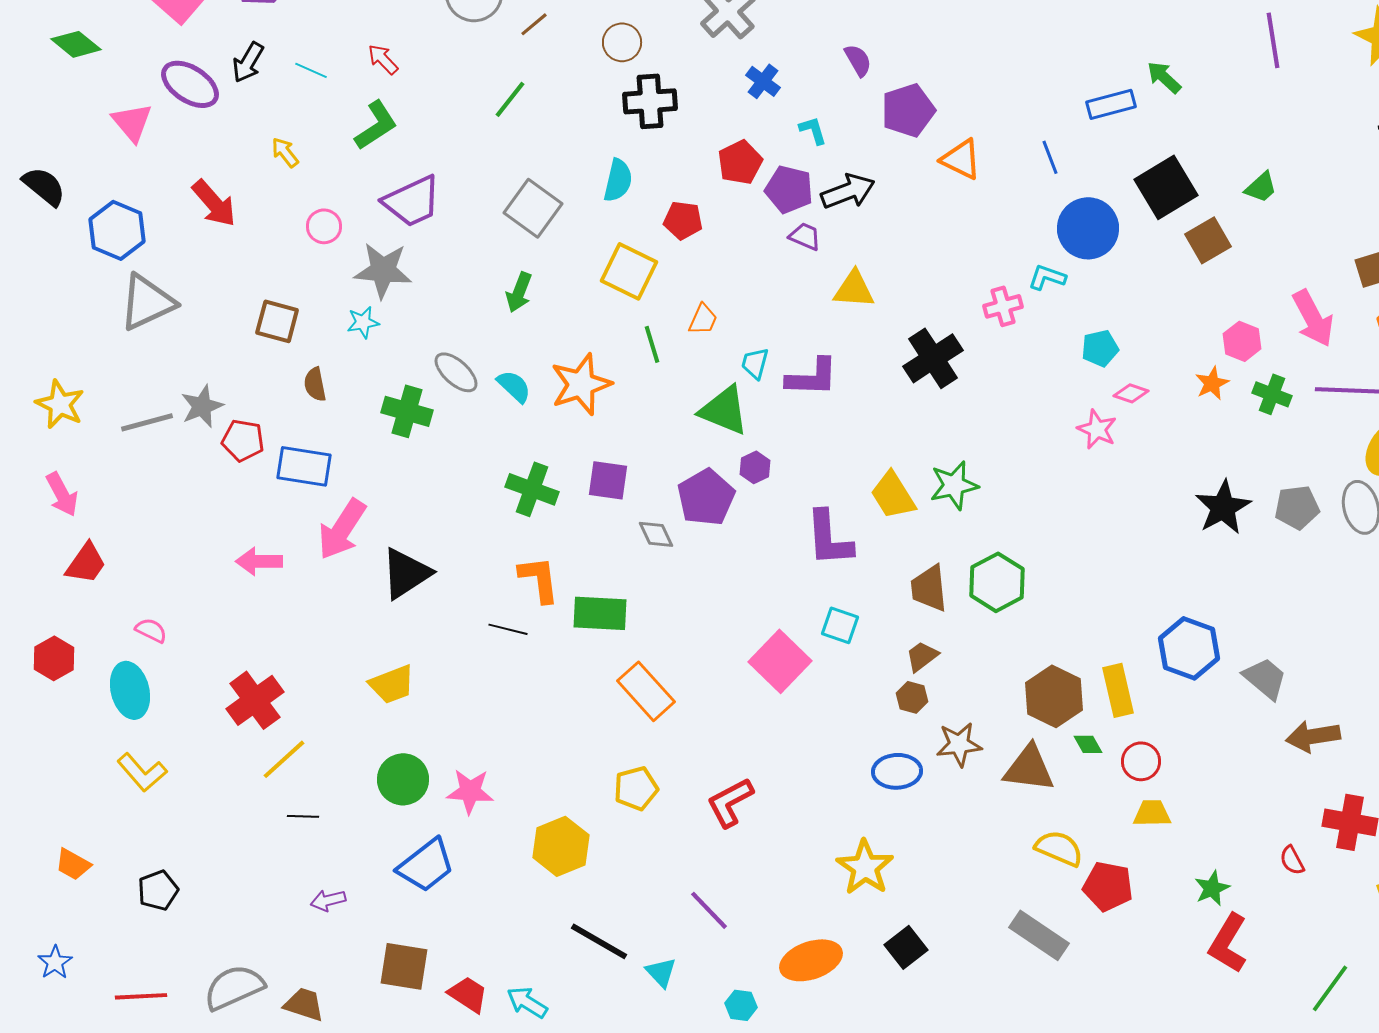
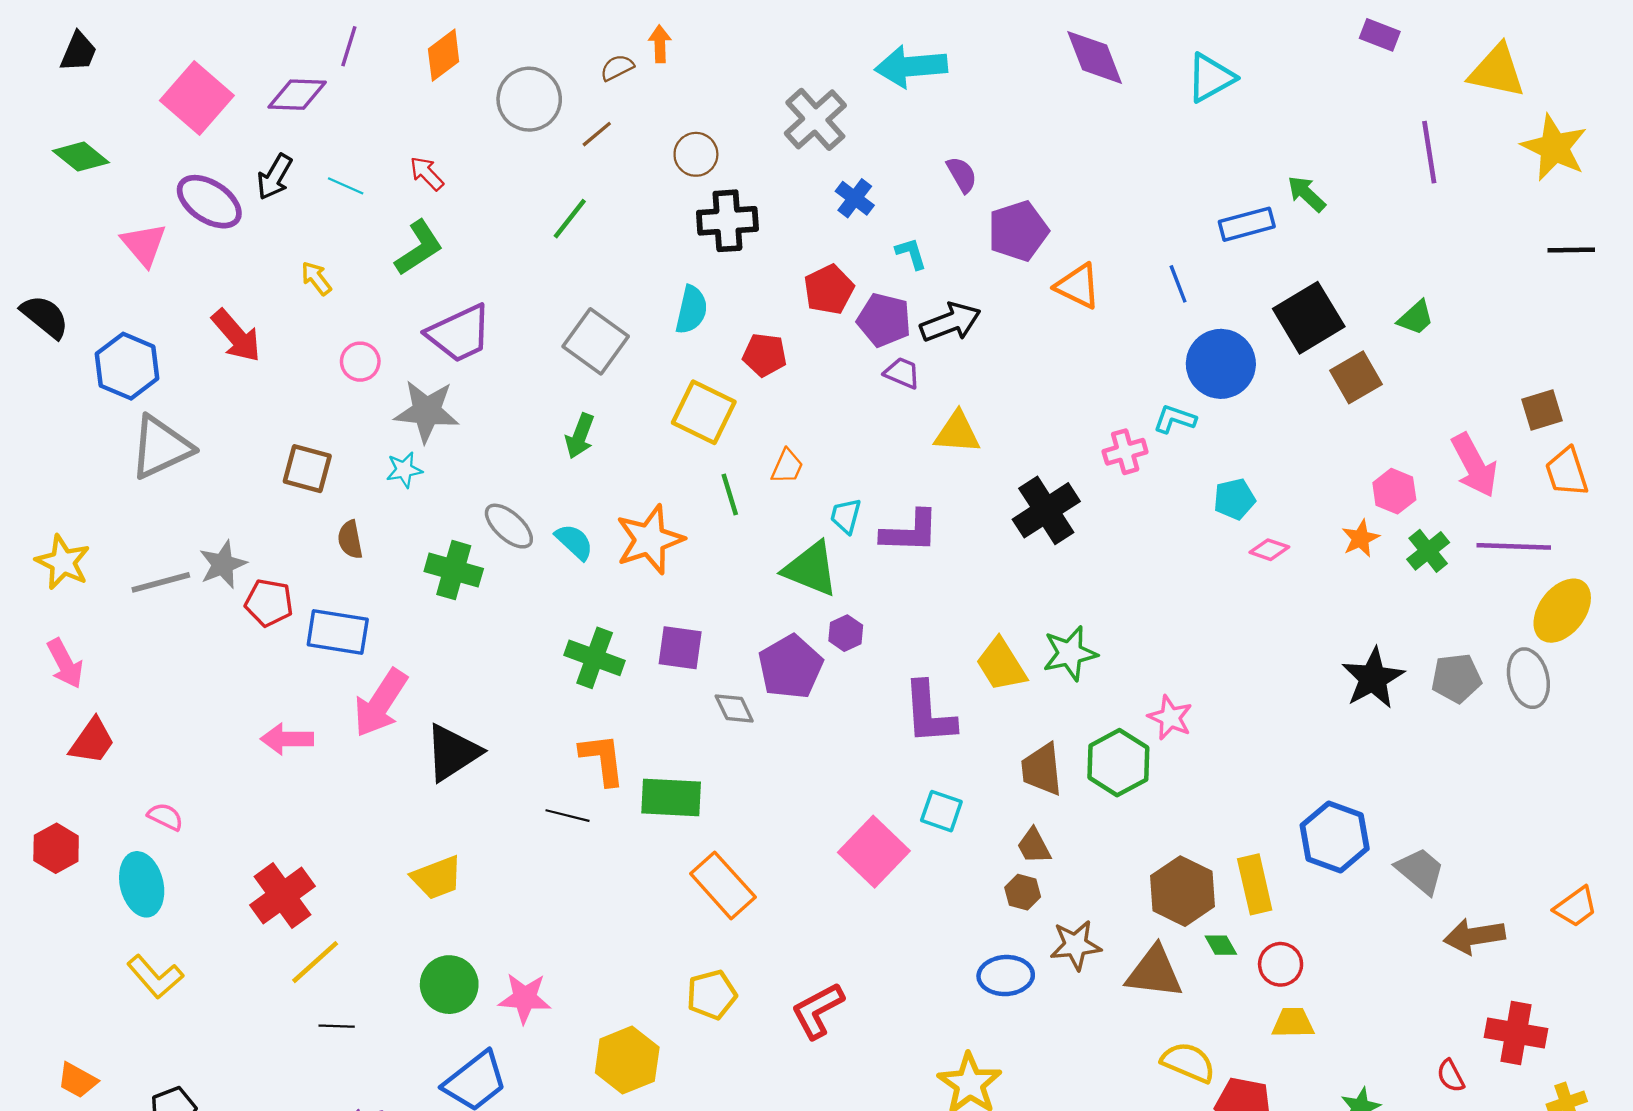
green cross: (1272, 394) -> (1428, 551), turned 30
pink star: (1097, 429) -> (1170, 718), moved
brown trapezoid: (922, 656) -> (1034, 846), turned -81

